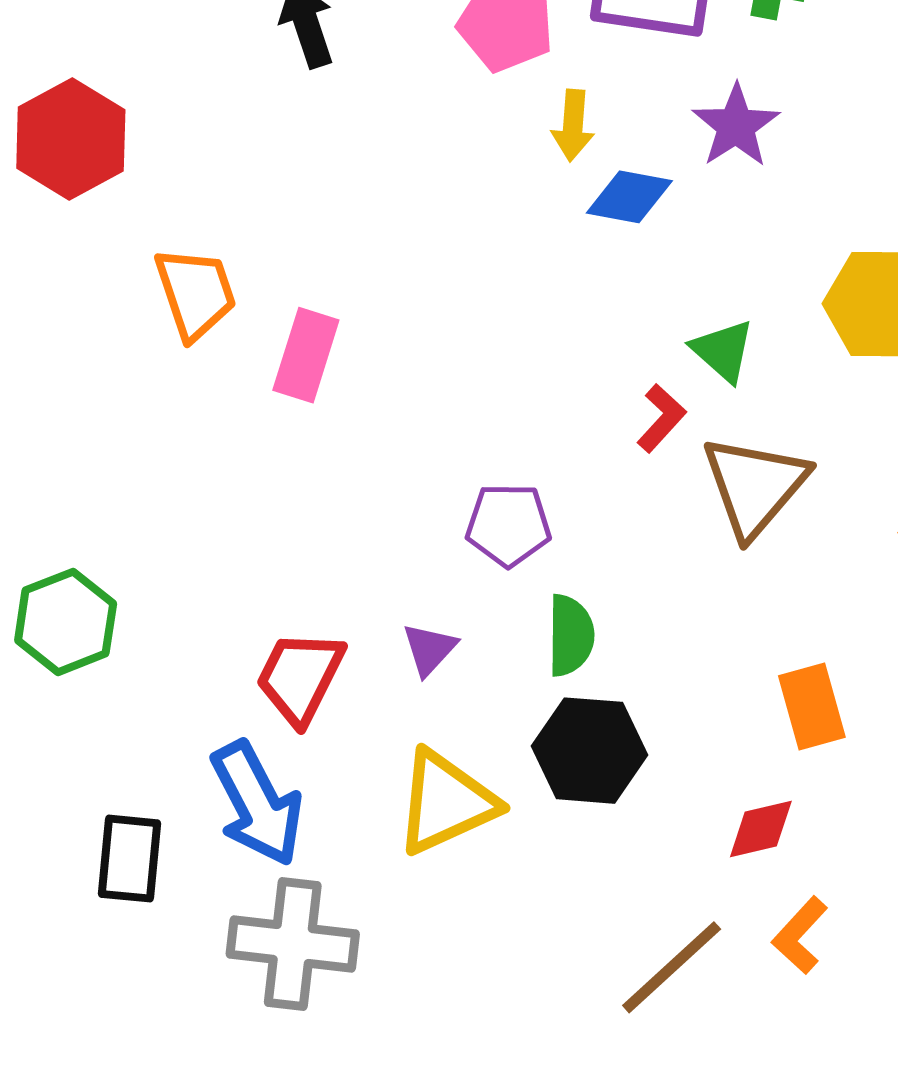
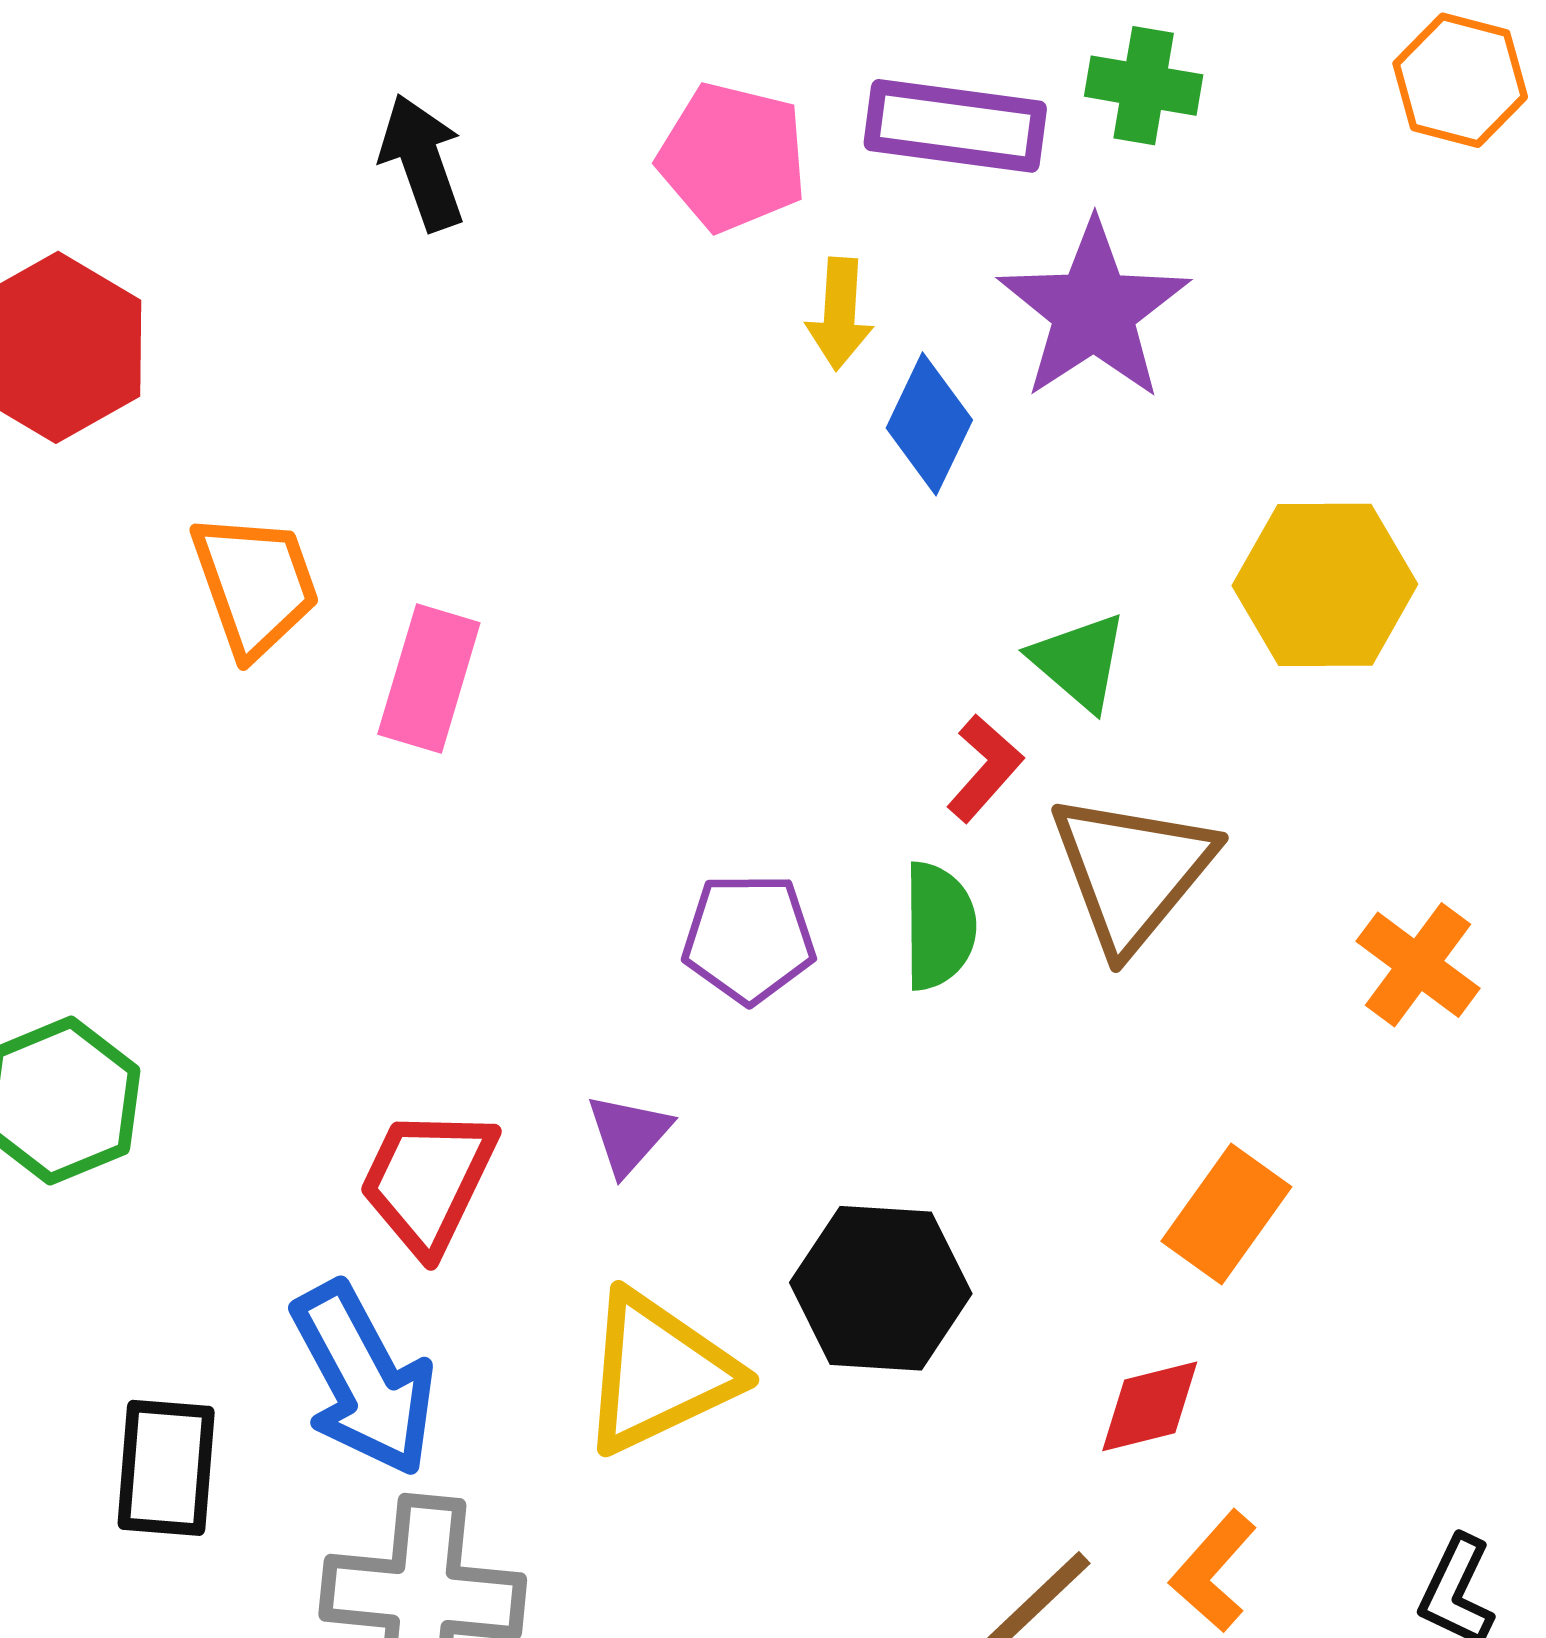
purple star: (736, 126) -> (1094, 310), size x1.4
blue diamond: (629, 197) -> (929, 424), turned -74
green semicircle: (570, 635) -> (939, 926), moved
orange rectangle: (812, 707) -> (1226, 1214), turned 52

